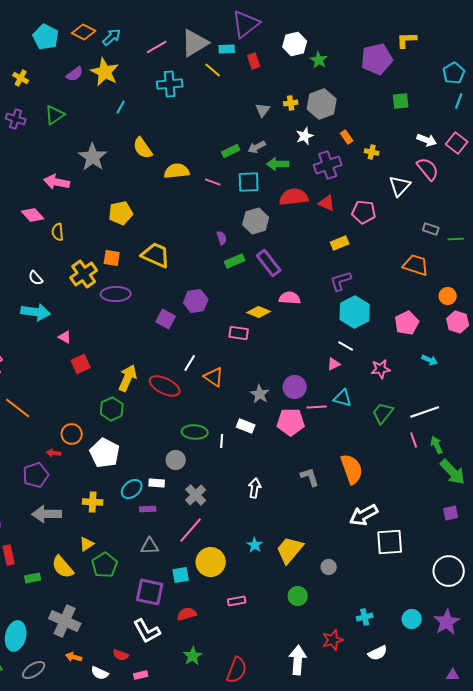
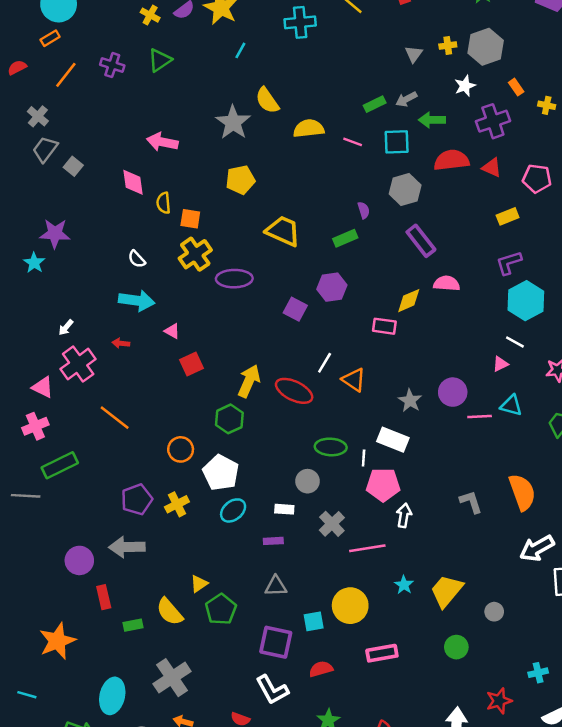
yellow cross: (21, 78) -> (150, 15), moved
gray star: (93, 157) -> (233, 122), moved
pink diamond: (33, 215) -> (133, 182), turned 35
orange square: (112, 258) -> (190, 219), moved
green rectangle: (235, 261) -> (345, 238), moved
yellow diamond: (259, 312) -> (409, 301), turned -45
pink pentagon: (291, 422) -> (383, 485), moved
white rectangle: (246, 426) -> (393, 440), size x1.4
red arrow: (54, 453) -> (121, 343), moved
cyan ellipse: (132, 489) -> (233, 510), moved
yellow cross: (93, 502) -> (177, 504), moved, turned -30
gray arrow: (47, 514) -> (127, 547), moved
pink line: (191, 530) -> (367, 548), moved, turned 40
pink rectangle: (237, 601) -> (382, 653), size x1.4
gray cross: (65, 621) -> (172, 678), turned 32

